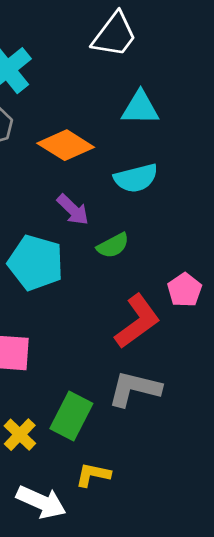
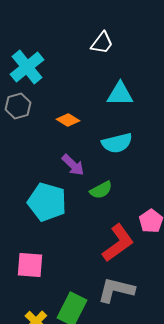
white trapezoid: (114, 35) -> (102, 43), size x0.7
orange diamond: (66, 145) -> (68, 120), size x0.6

